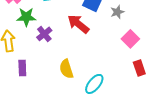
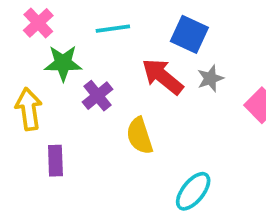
gray star: (117, 12) -> (210, 78), moved
yellow semicircle: (66, 69) -> (140, 136), moved

